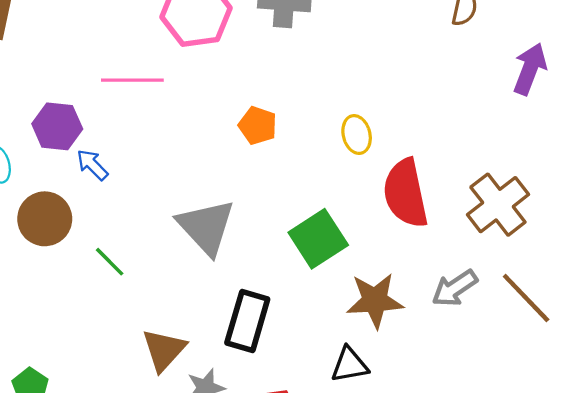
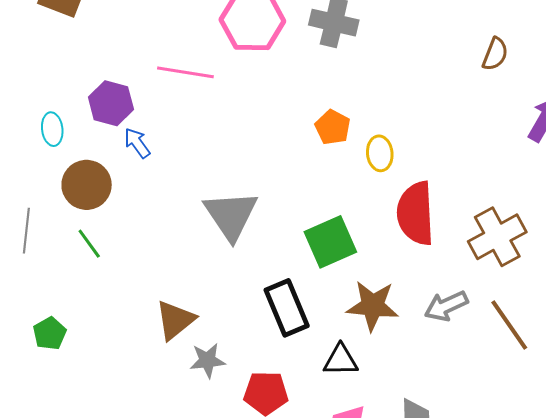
orange pentagon: (258, 126) -> (333, 127), moved
green line: (110, 262) -> (89, 244), moved
black rectangle: (247, 321) -> (287, 308), moved, turned -48

